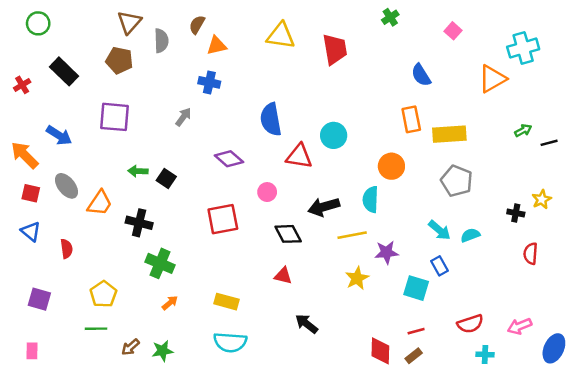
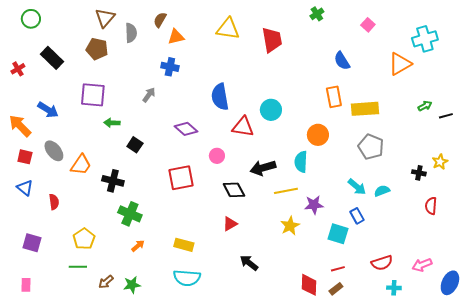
green arrow: (138, 171) -> (112, 123), moved
red triangle: (283, 276) -> (230, 224), turned -42

